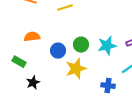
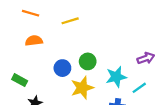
orange semicircle: (32, 37) -> (34, 41), moved
cyan star: (107, 46) -> (116, 77), moved

